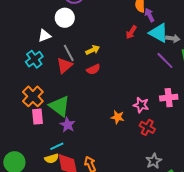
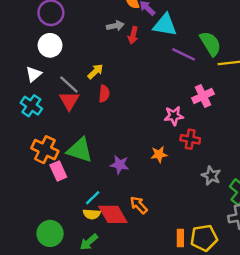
gray arrow: (173, 38) -> (115, 26), moved
red semicircle: (93, 69) -> (104, 94), turned -40
orange star: (118, 117) -> (159, 154), moved
purple star: (68, 125) -> (120, 165), moved
yellow semicircle: (52, 159) -> (92, 214), turned 40

